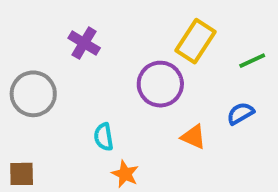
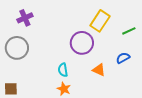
purple cross: (84, 43) -> (25, 18), moved, turned 35
cyan semicircle: (104, 137) -> (63, 70), moved

